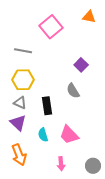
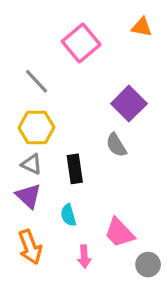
gray line: (23, 51) -> (36, 81), turned 36
purple square: (81, 65) -> (129, 104), size x1.5
pink trapezoid: (69, 135) -> (119, 233), moved
pink arrow: (61, 164) -> (84, 257), moved

